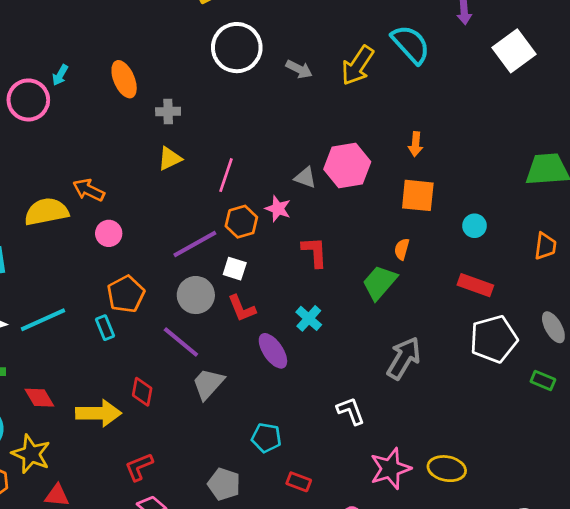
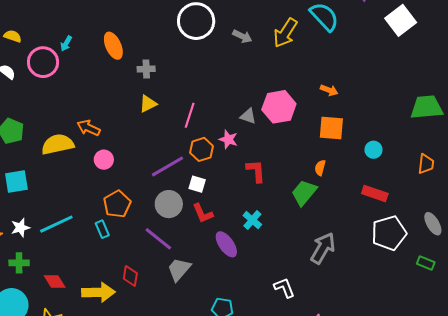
orange arrow: (416, 144) -> (329, 90), turned -72

